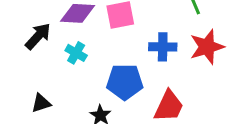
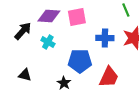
black triangle: (41, 103) -> (25, 75), turned 32

